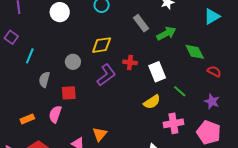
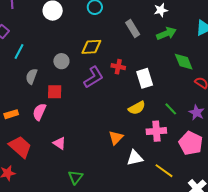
green arrow: (166, 34) -> (166, 34), moved
green line: (180, 91) -> (171, 109), moved
orange triangle: (100, 134) -> (116, 138), moved

